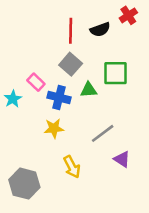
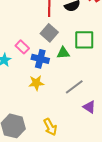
yellow arrow: (72, 167) -> (50, 127), moved

